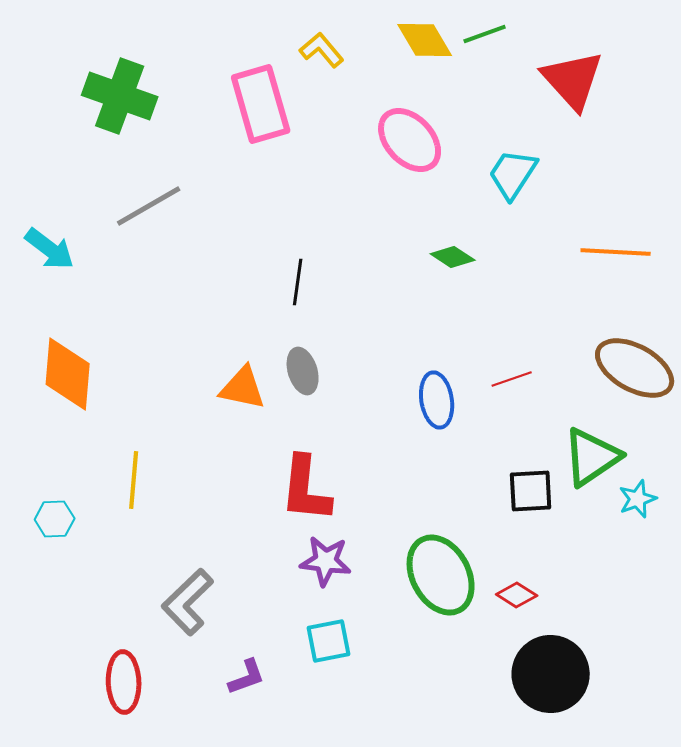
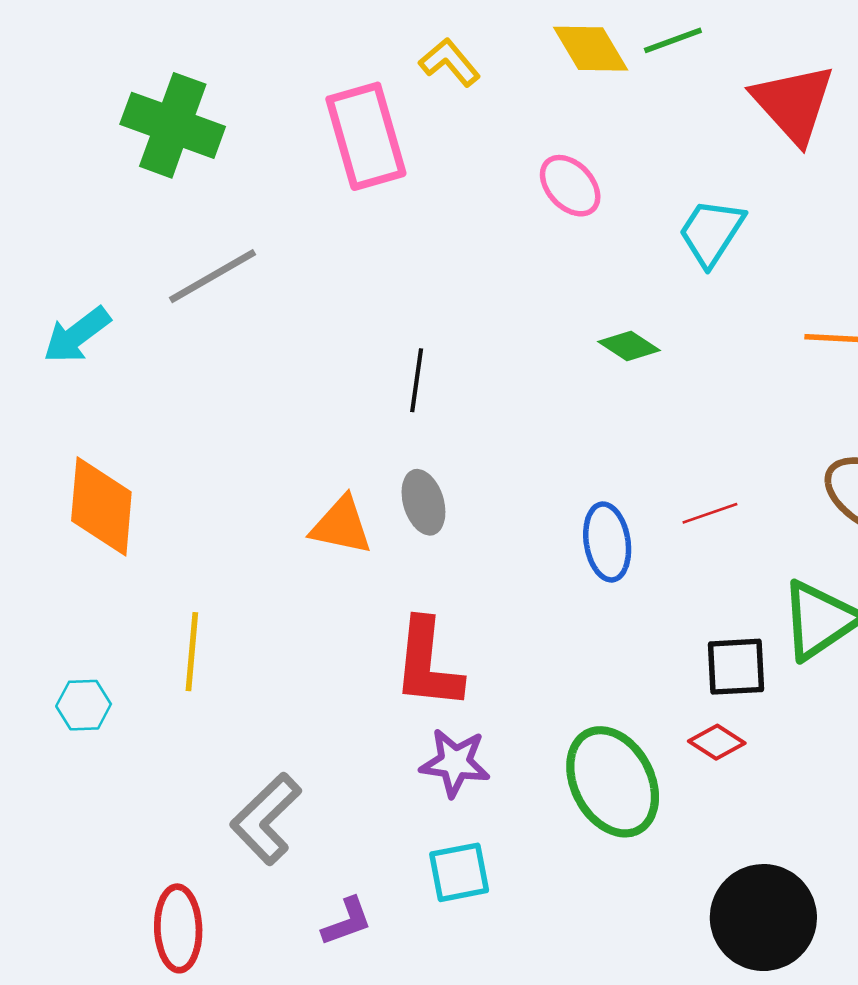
pink ellipse: (410, 140) -> (570, 186), size x0.7
cyan arrow: (50, 249) -> (77, 335), turned 106
red diamond: (517, 595) -> (717, 742), moved

